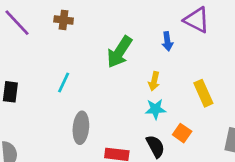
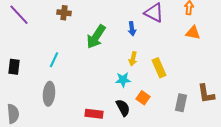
brown cross: (64, 20) -> (64, 13), moved
yellow arrow: (154, 81) -> (133, 59), moved
gray ellipse: (81, 128) -> (49, 94), moved

